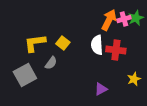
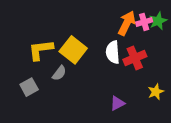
yellow square: (63, 43) -> (73, 50), size x1.6
red cross: (116, 50) -> (135, 58), turned -30
gray square: (25, 75) -> (29, 87), size x0.7

